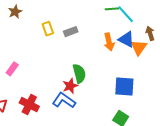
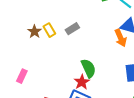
brown star: (15, 12) -> (34, 32), moved
orange arrow: (109, 42) -> (121, 38), moved

